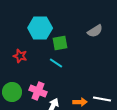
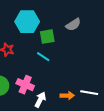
gray semicircle: (95, 31) -> (73, 25), moved

